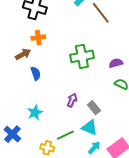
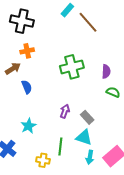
purple semicircle: (116, 63) -> (106, 71), turned 112
green line: (65, 135) -> (60, 147), turned -54
cyan arrow: (94, 148) -> (90, 157), turned 152

